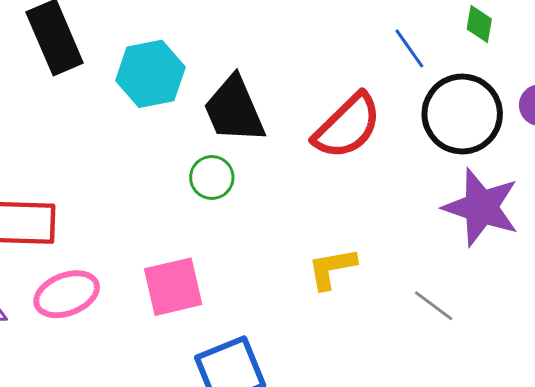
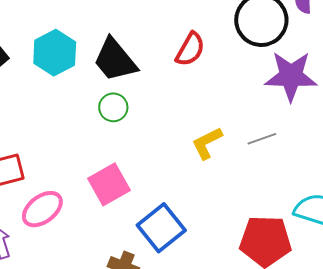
red semicircle: (347, 126) -> (190, 49), size x0.7
gray line: (434, 306) -> (262, 139), moved, turned -40

